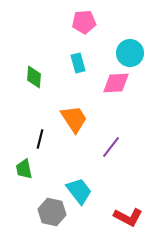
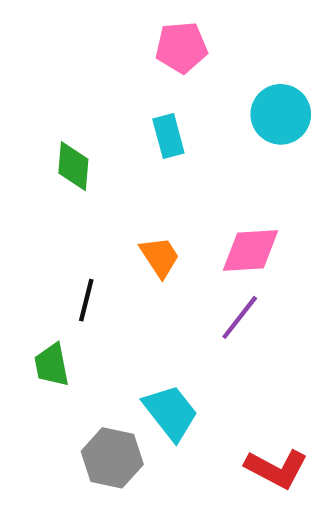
pink diamond: (116, 83) -> (251, 250), moved
orange trapezoid: (74, 119) -> (160, 257), size x0.7

